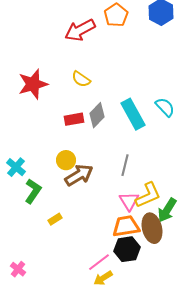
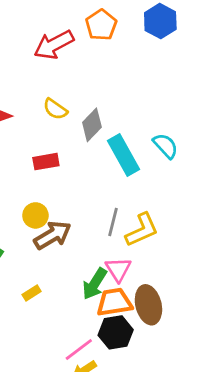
gray diamond: (97, 115) -> (92, 125), moved
yellow L-shape: (148, 195) -> (142, 230), moved
green arrow: (167, 210) -> (95, 284), moved
yellow rectangle: (55, 219) -> (32, 293), moved

